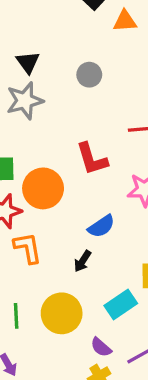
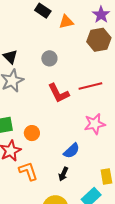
red L-shape: (92, 159) -> (59, 93), moved
orange circle: (43, 188) -> (32, 133), size x0.6

